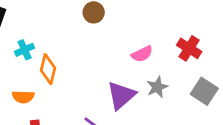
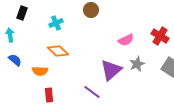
cyan cross: (25, 50) -> (56, 23), moved
orange diamond: (48, 69) -> (58, 51), turned -60

